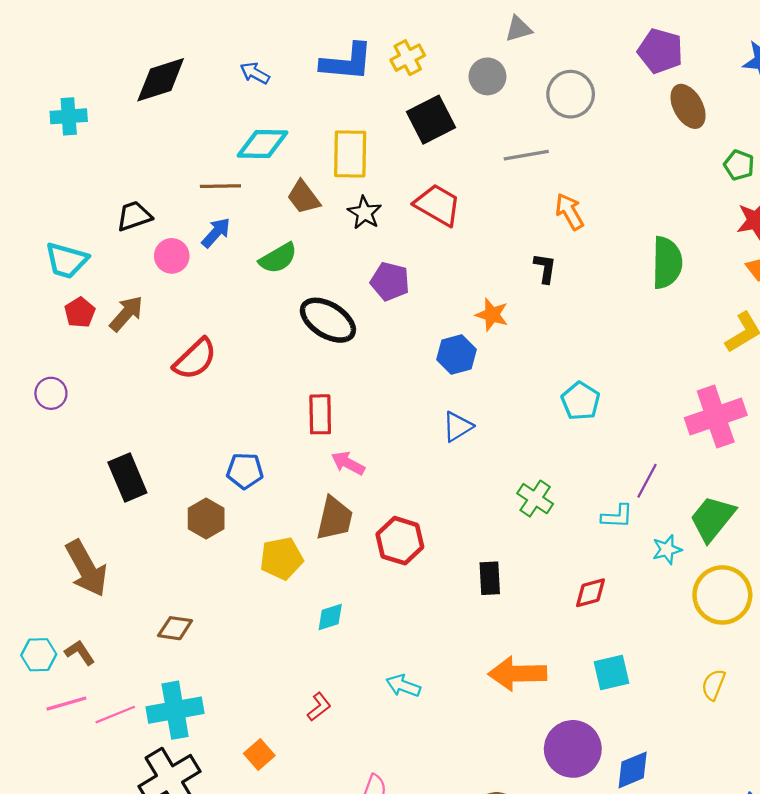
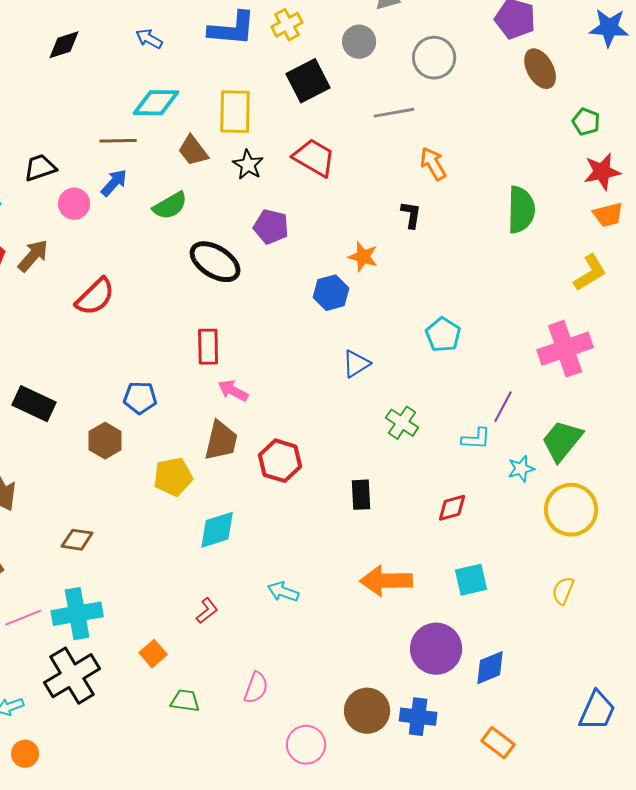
black diamond: (161, 80) -> (64, 45), size x0.7
blue triangle: (458, 427) -> (356, 364), moved
black rectangle: (127, 478) -> (34, 404), turned -42
cyan diamond: (330, 617) -> (217, 530), size x1.5

